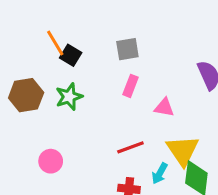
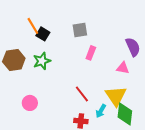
pink rectangle: (130, 86) -> (91, 53), moved
pink triangle: (164, 107) -> (123, 68), moved
red line: (130, 147) -> (82, 94), turned 72

